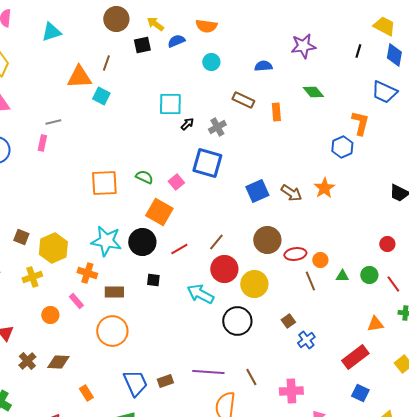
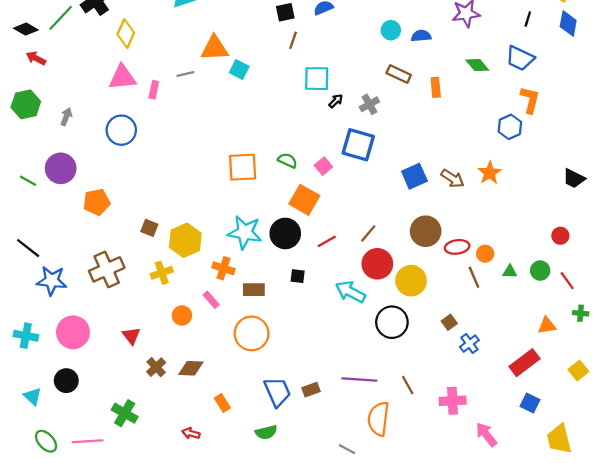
cyan circle: (211, 62) -> (391, 30), moved
brown line: (106, 63) -> (293, 40), moved
blue trapezoid: (384, 92) -> (520, 58), moved
gray line: (53, 122) -> (185, 74), moved
pink rectangle: (42, 143) -> (154, 90), moved

